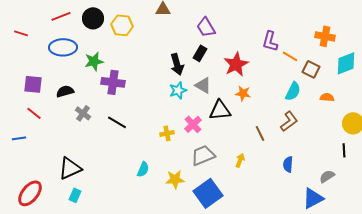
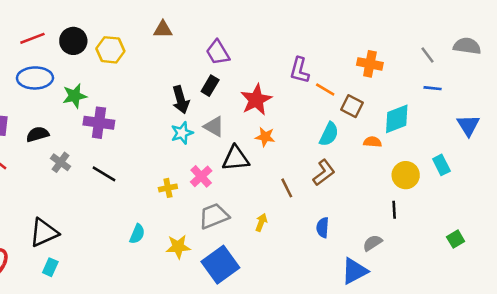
cyan diamond: (346, 63) -> (397, 119), moved

